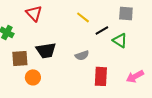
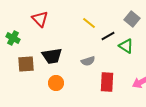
gray square: (126, 13) -> (132, 19), turned 35
orange circle: (33, 77) -> (56, 83), moved

